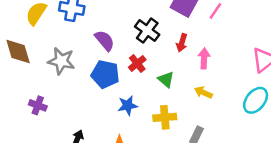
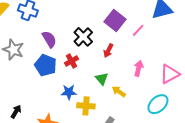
pink arrow: (204, 58) -> (139, 68), moved
green triangle: (166, 79) -> (102, 79), moved
blue star: (128, 106) -> (69, 92), moved

